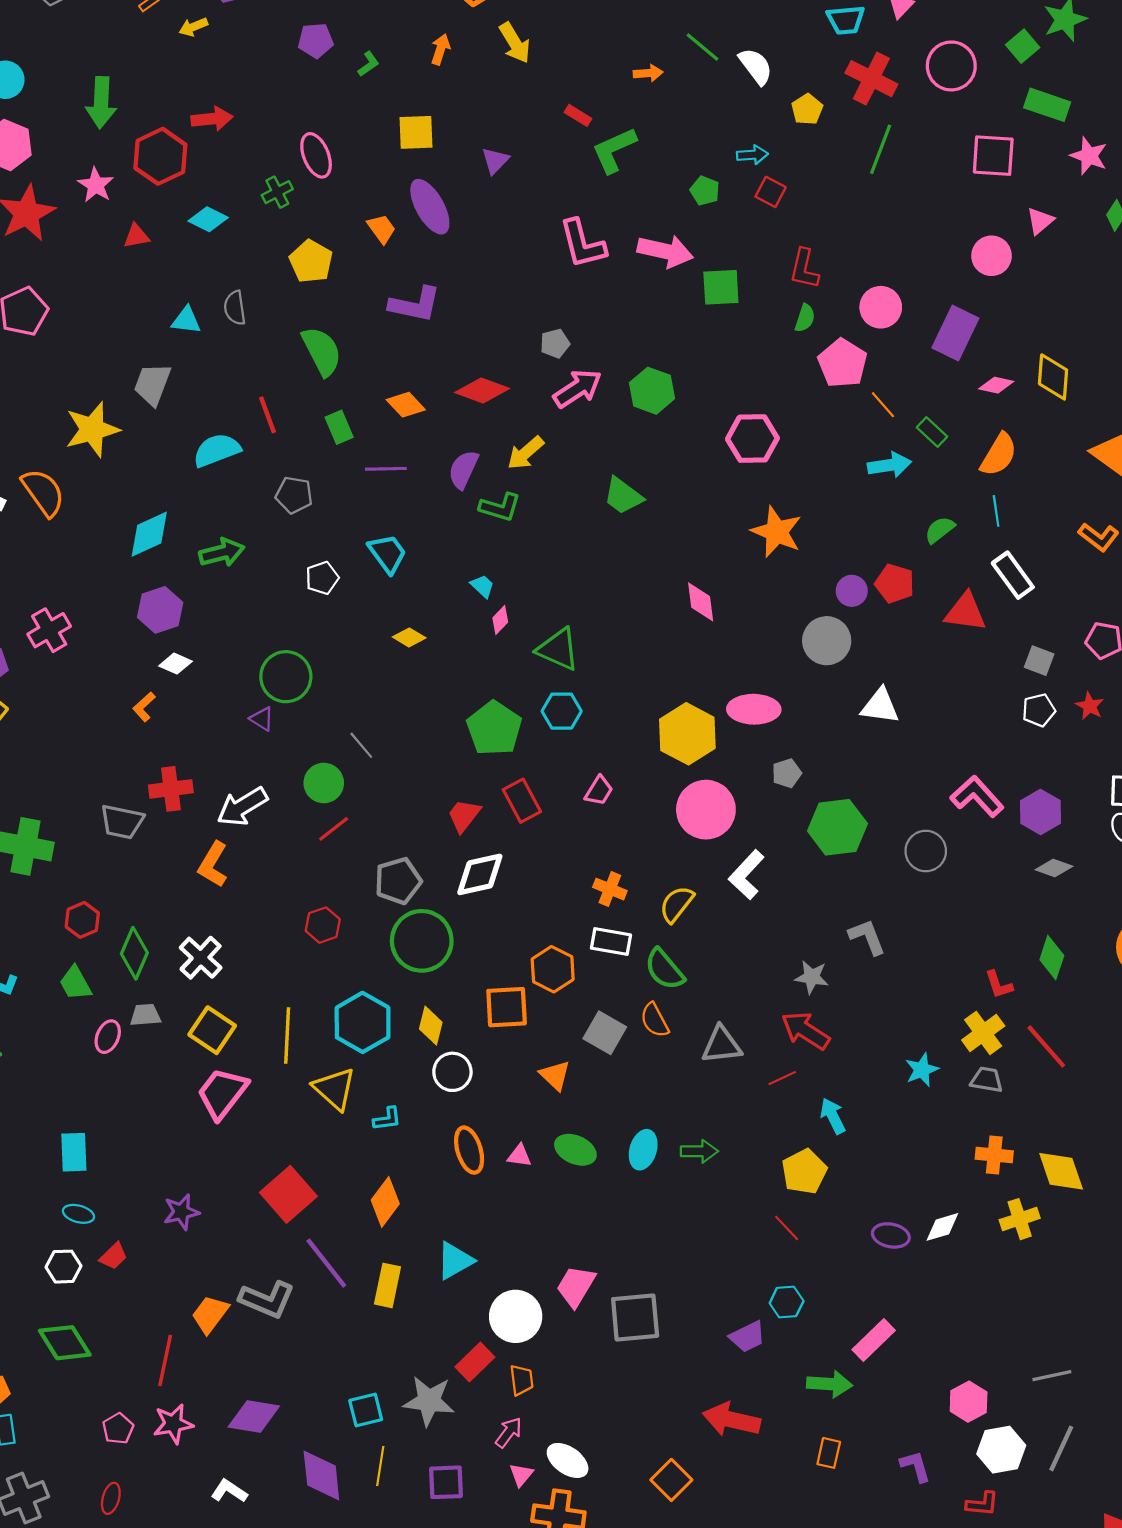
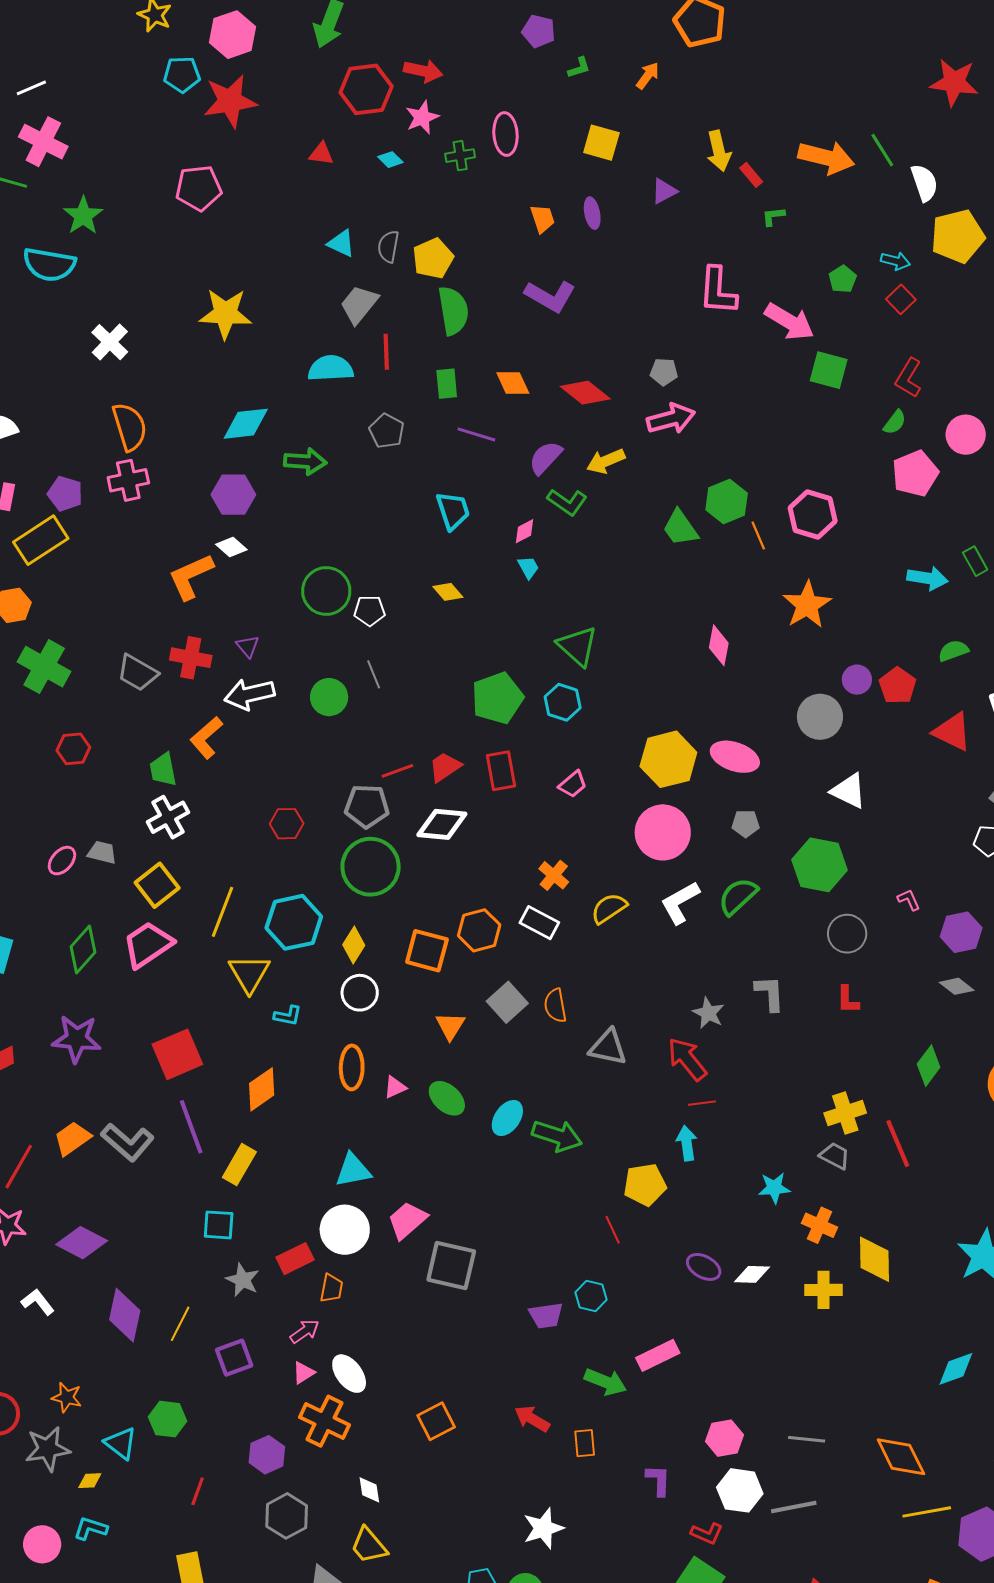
yellow arrow: (515, 43) -> (719, 151), moved
orange arrow: (648, 73) -> (826, 158), size x2.0
yellow pentagon: (807, 109) -> (958, 236), size x1.8
green L-shape: (614, 150) -> (773, 216), size x0.5
pink star: (96, 185) -> (422, 117), moved
purple ellipse: (430, 207) -> (592, 213), size x0.6
cyan diamond: (208, 219) -> (390, 160), size x0.7
yellow pentagon: (311, 261) -> (433, 258), moved
gray trapezoid: (152, 384) -> (359, 304), moved
green hexagon: (652, 391) -> (727, 501), moved
orange line: (883, 405) -> (758, 535), moved
orange semicircle: (43, 492) -> (130, 427), moved
white pentagon: (322, 578) -> (370, 611), moved
pink diamond: (500, 620) -> (524, 531), moved
orange L-shape: (144, 707) -> (191, 576), size x1.8
purple triangle: (262, 719) -> (248, 646), moved
pink L-shape: (977, 796) -> (909, 900), size x0.5
green hexagon: (837, 827) -> (820, 865), moved
red line: (334, 829) -> (397, 771), moved
green diamond: (134, 953) -> (83, 950), moved
green semicircle: (664, 969) -> (738, 896), moved, turned 69
green trapezoid: (75, 983) -> (163, 770), moved
red L-shape: (999, 985) -> (848, 1000), moved
cyan star: (922, 1070) -> (774, 1188), moved
red line: (782, 1078) -> (702, 1103), moved
green arrow: (699, 1151) -> (557, 1136), size x1.4
pink triangle: (519, 1156) -> (395, 1087), turned -50
purple star: (181, 1212) -> (77, 1039), size x1.4
cyan triangle: (455, 1261) -> (353, 1170), moved
gray star: (429, 1401) -> (243, 1280), size x0.7
cyan square: (366, 1410) -> (219, 1225), moved
red arrow: (731, 1420) -> (532, 1419), moved, size x0.7
gray line: (1061, 1448) -> (794, 1507), turned 36
orange rectangle: (829, 1453) -> (585, 1443), turned -36
purple square: (446, 1482) -> (234, 1358), turned -36

